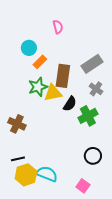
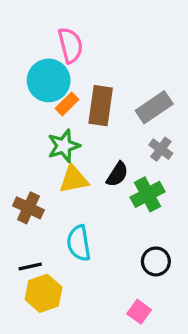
pink semicircle: (58, 27) -> (70, 45), moved, size x1.5
cyan circle: (29, 48) -> (49, 80), size x1.6
brown rectangle: (63, 76) -> (101, 106), moved
yellow triangle: (53, 93) -> (74, 179), moved
cyan semicircle: (47, 174) -> (79, 243), moved, turned -120

